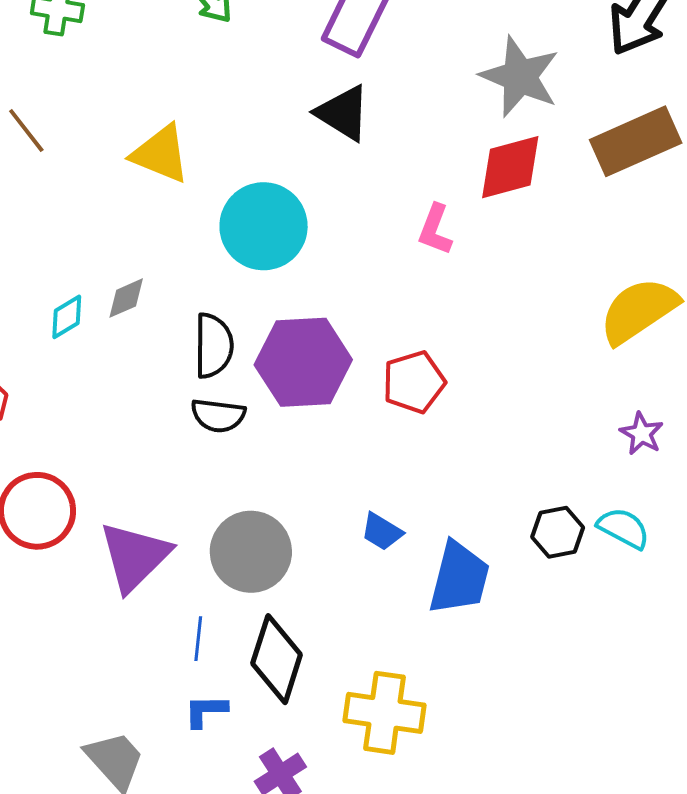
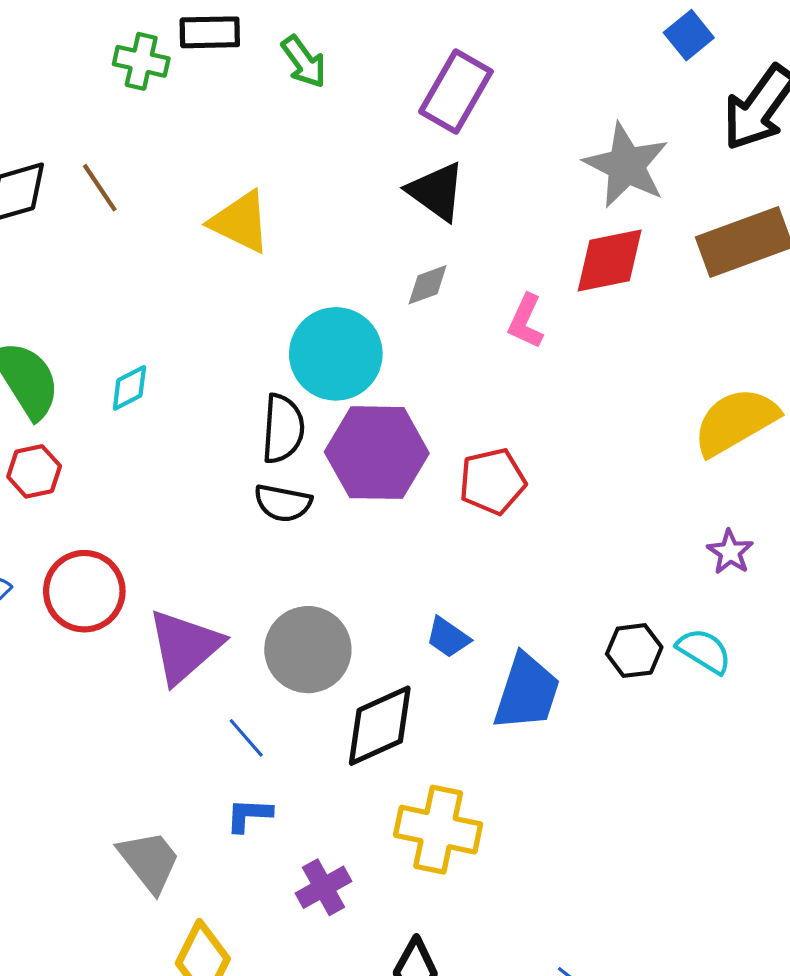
cyan circle: (264, 226) -> (336, 354), moved
gray diamond: (126, 298) -> (428, 285), moved
blue line: (198, 639) -> (246, 738), turned -51
black diamond: (277, 659) -> (380, 726), moved, turned 44

